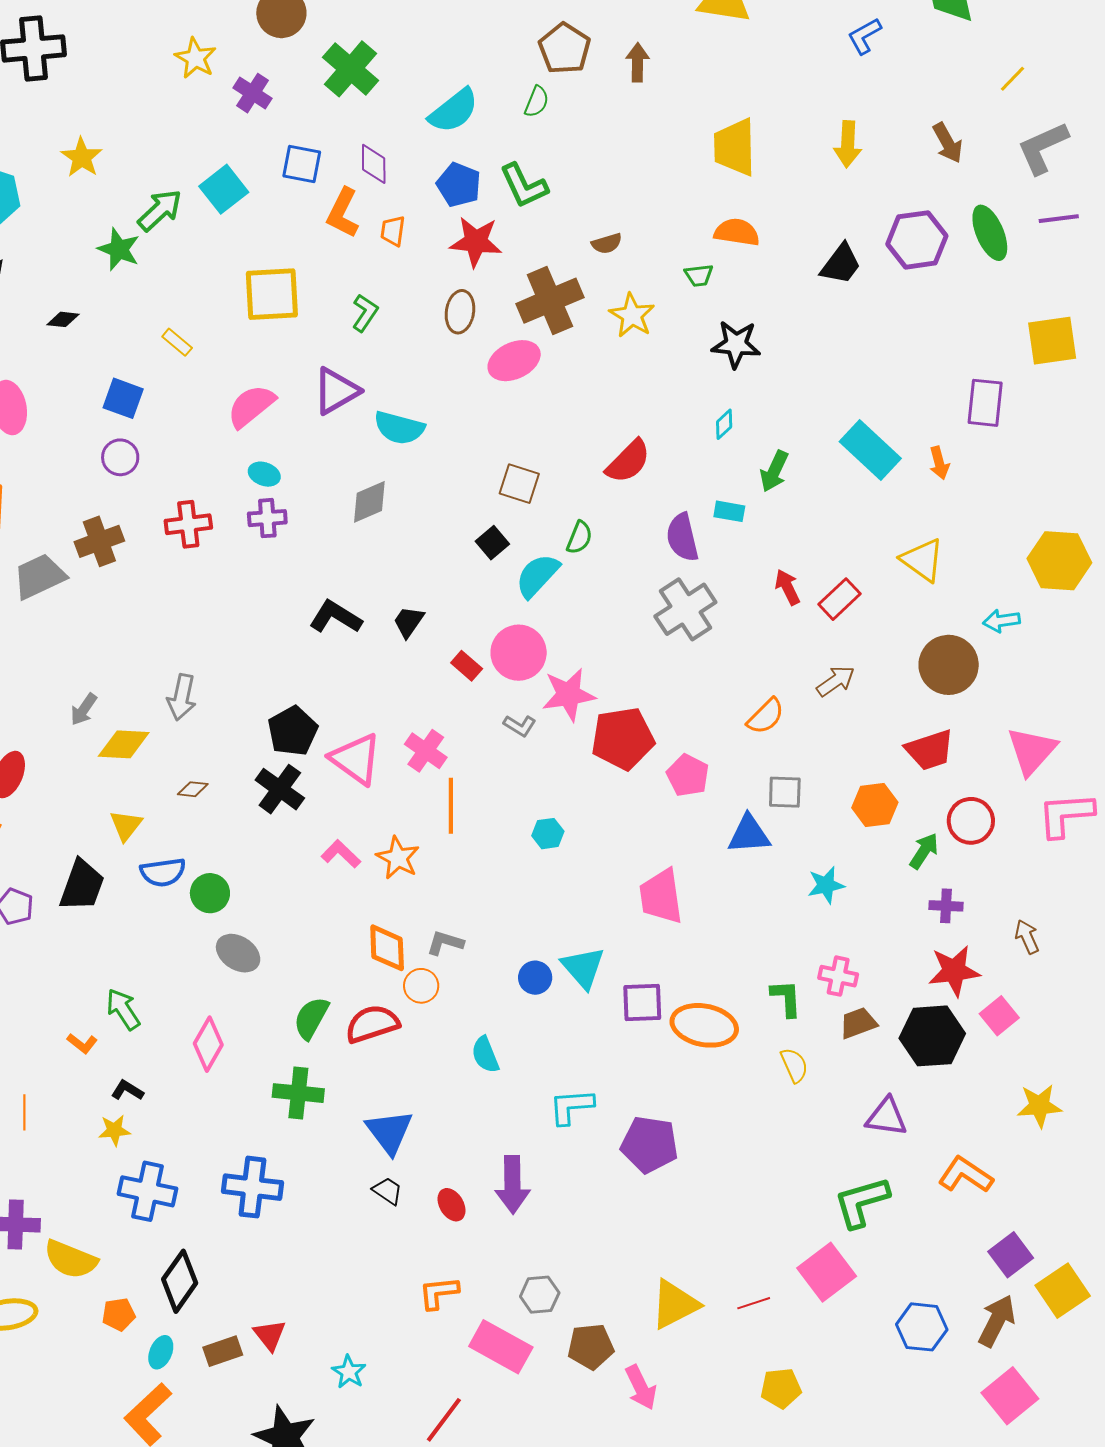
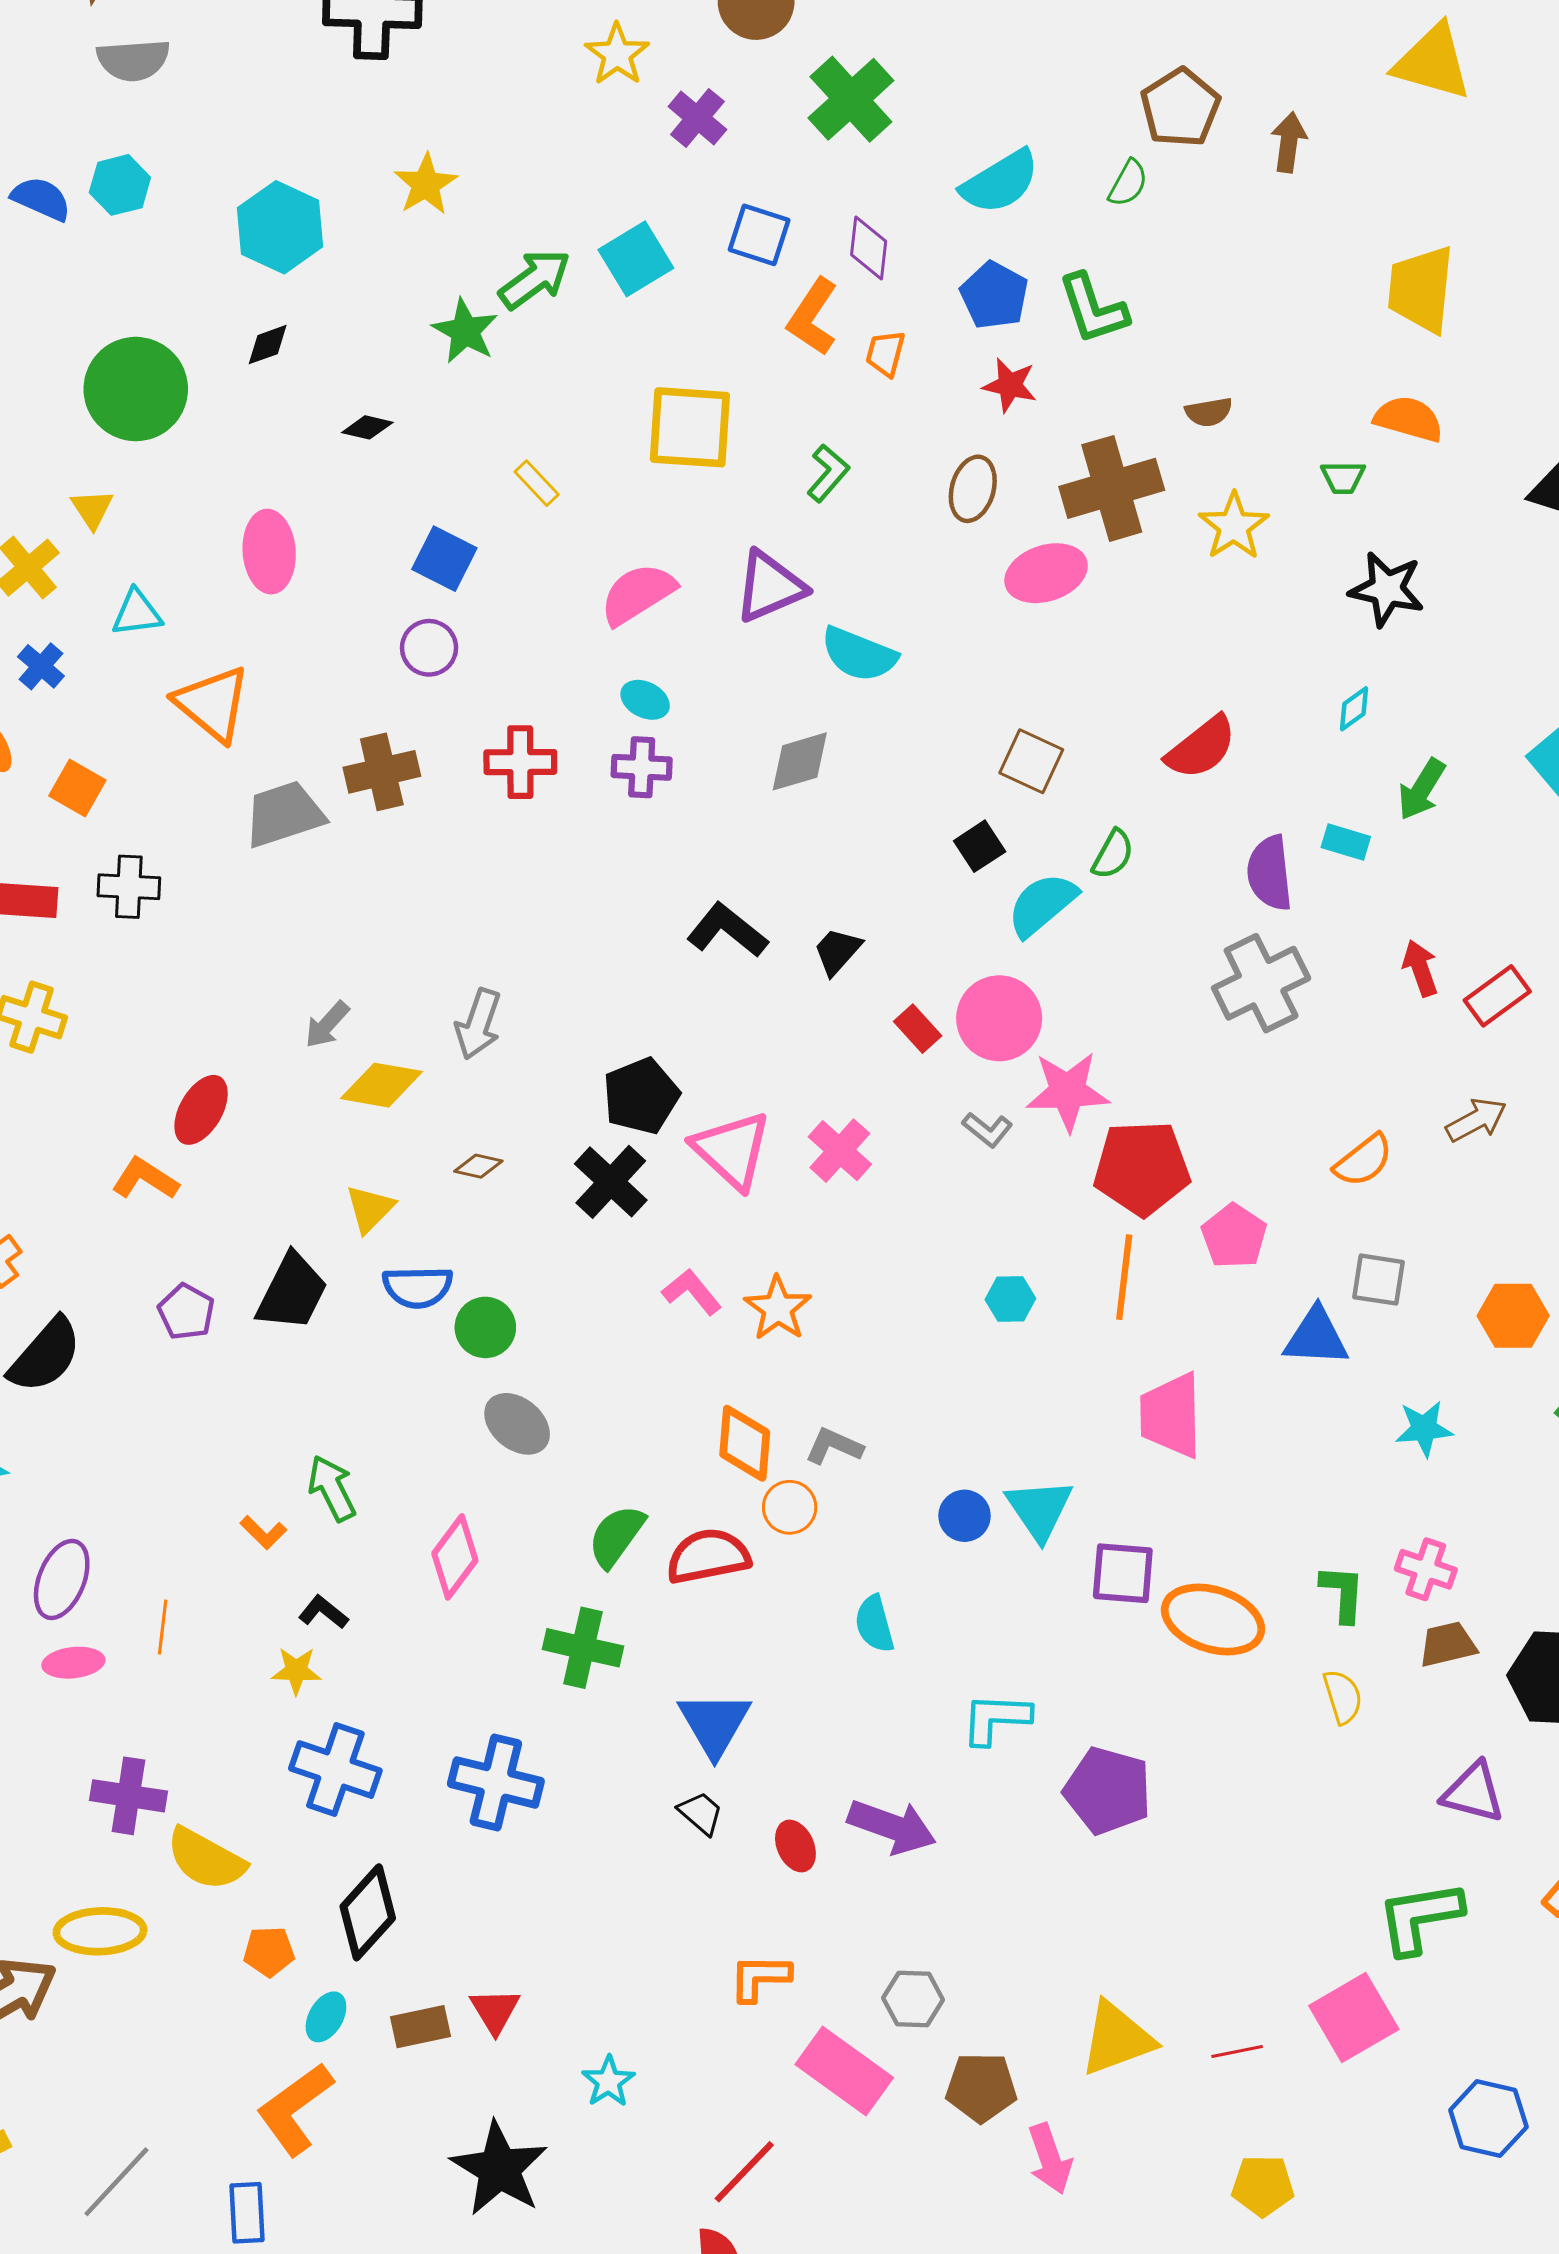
red star: (476, 242) -> (1010, 385), size x0.7
orange line: (451, 806) -> (1124, 1277), moved
purple arrow: (512, 1185) -> (892, 1827), turned -76

